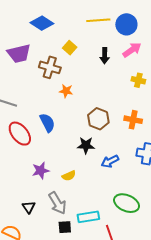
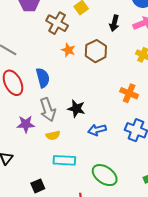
brown hexagon: (98, 119) -> (96, 51), moved
gray arrow: (57, 203) -> (48, 110), moved
cyan rectangle: (88, 217) -> (64, 160), moved
black square: (65, 227) -> (38, 186), turned -32

